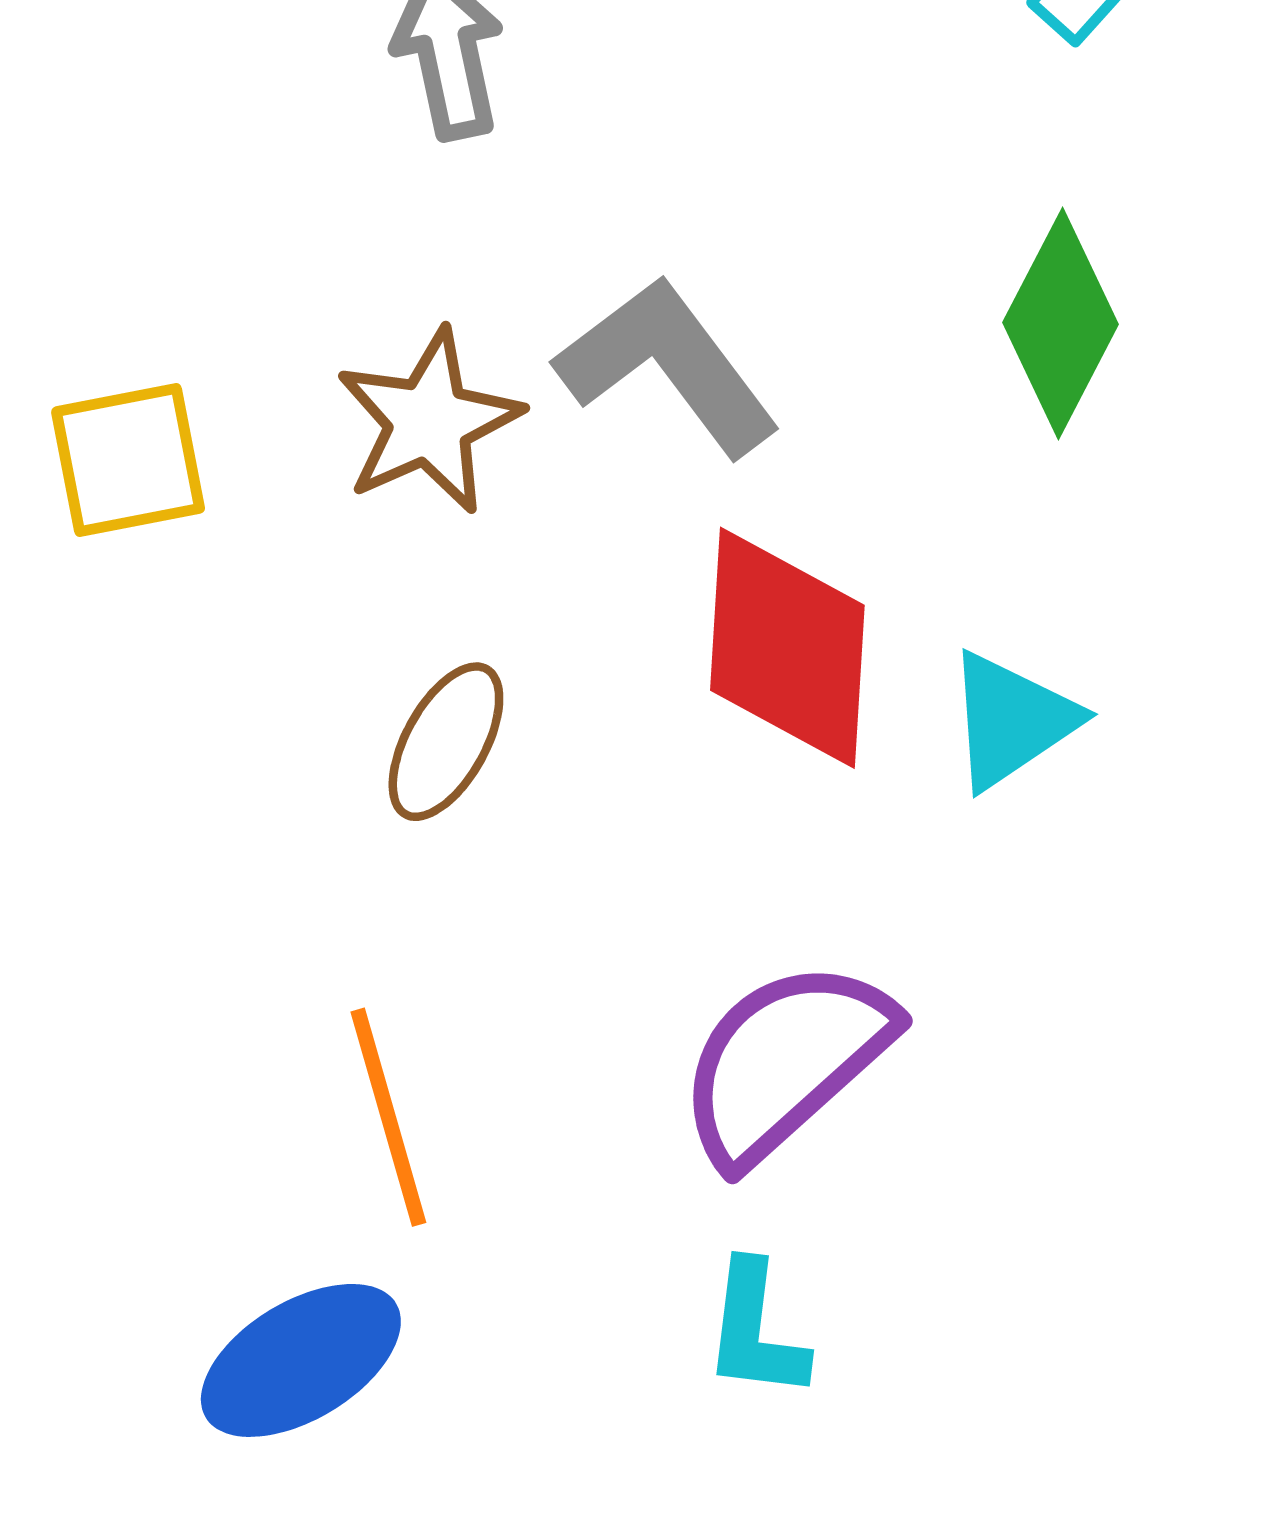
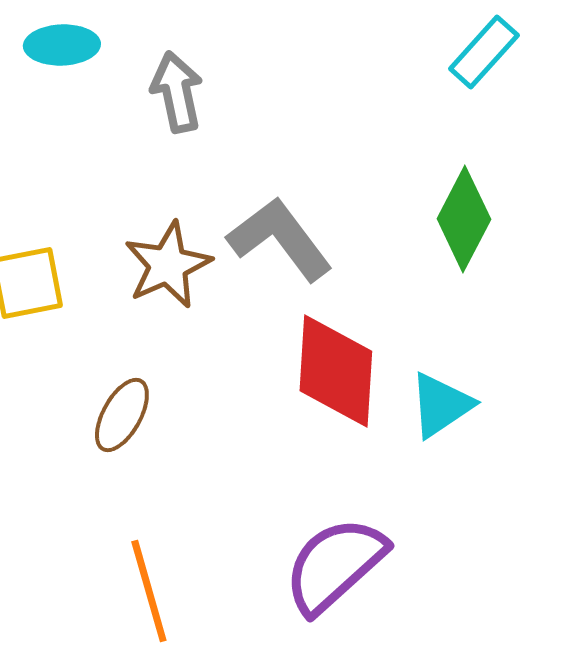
brown ellipse: (446, 742) -> (122, 415), moved

